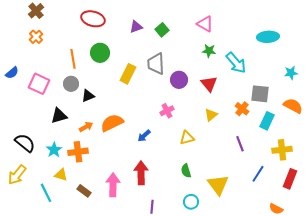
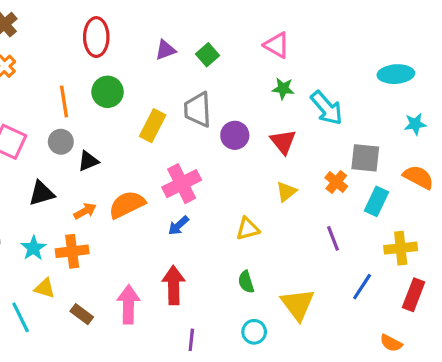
red ellipse: (93, 19) -> (96, 37), turned 75
cyan ellipse: (268, 37) -> (396, 74), moved
pink cross: (167, 111) -> (182, 184), moved, size x1.6

